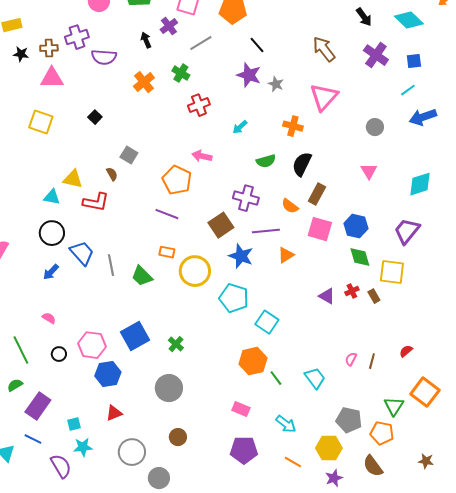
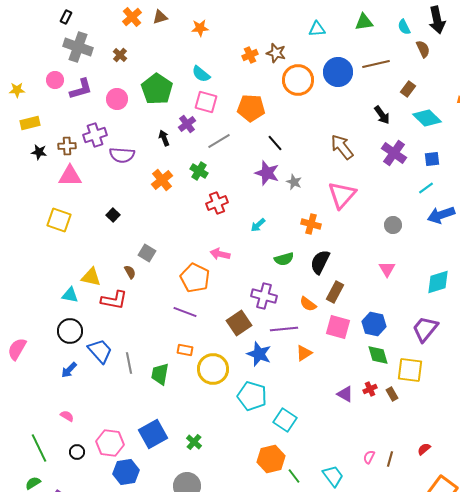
green trapezoid: (142, 276) -> (160, 374), turned 55

